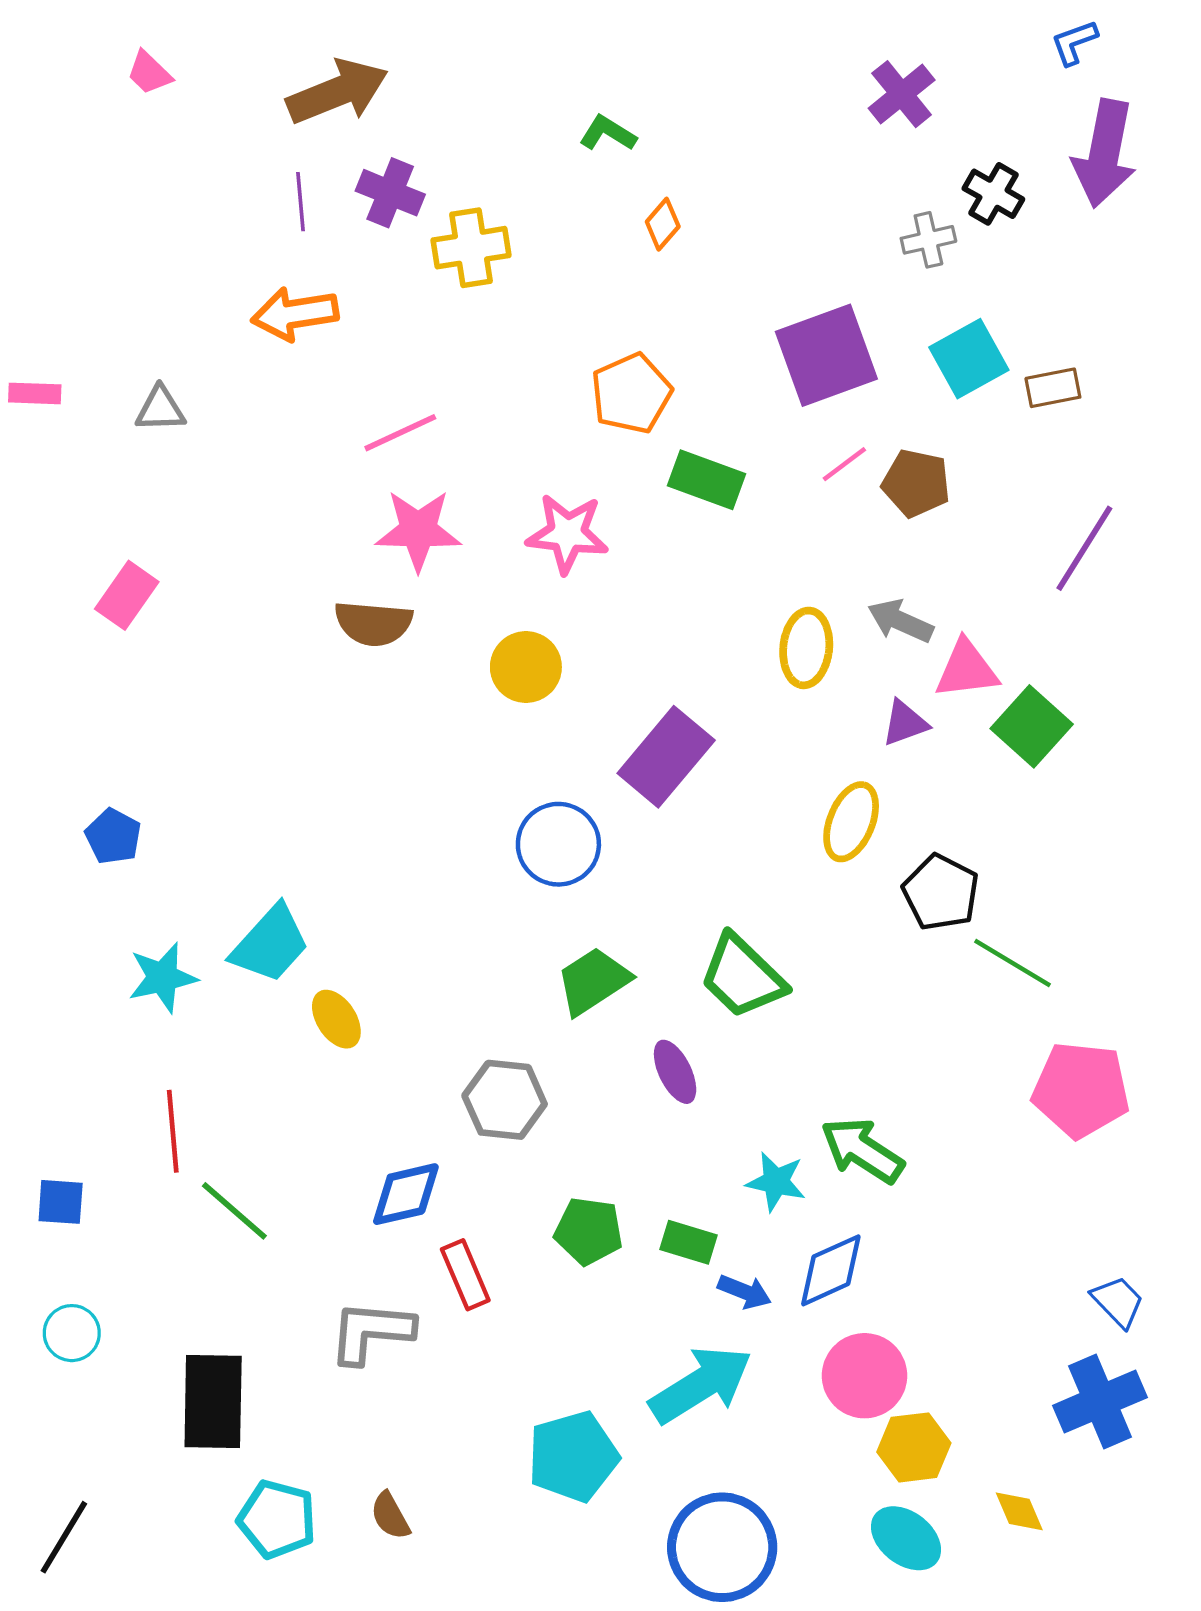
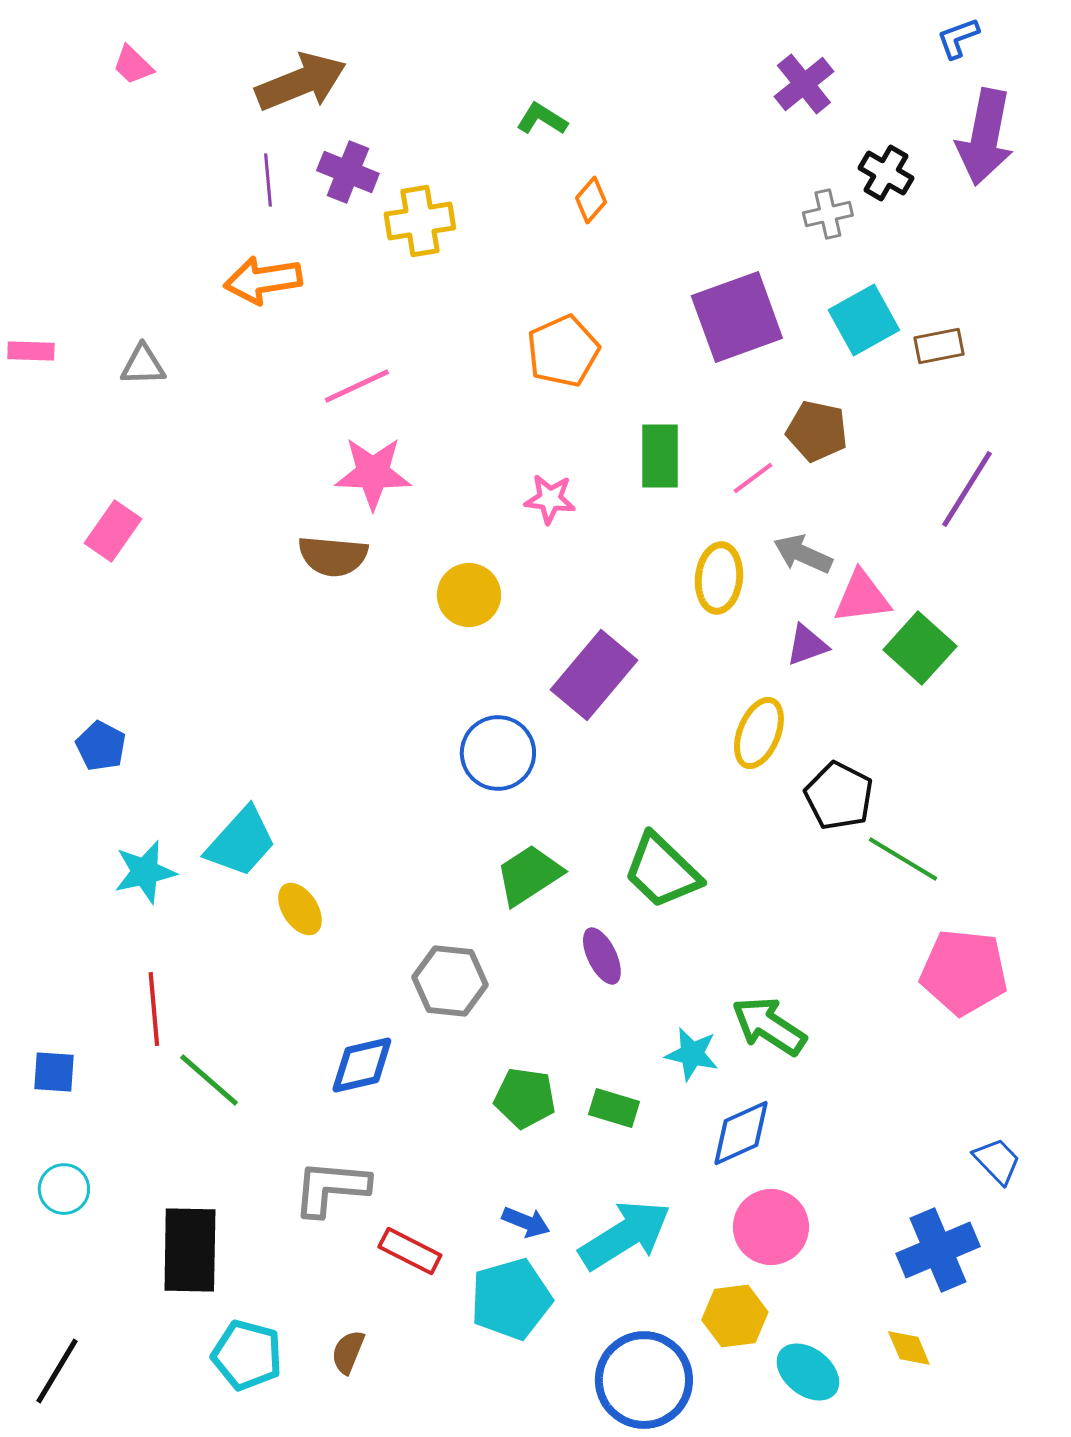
pink line: (844, 464) -> (753, 478), moved
green rectangle: (706, 480) -> (660, 456), moved, turned 70
pink star: (567, 534) -> (550, 499), moved, size x0.7
red rectangle: (465, 1275) -> (410, 1251), moved, turned -40
blue arrow: (745, 1292) -> (526, 1222), moved
blue cross: (1100, 1401) -> (938, 1250), moved
yellow hexagon: (914, 1447) -> (735, 1316), moved
brown semicircle: (390, 1516) -> (348, 1352), turned 51

